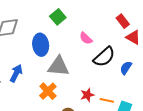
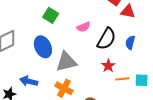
pink semicircle: (86, 38) -> (84, 27), turned -48
blue arrow: (16, 73) -> (29, 81), turned -84
red star: (87, 95) -> (108, 66), moved

